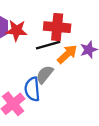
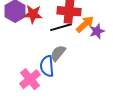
orange arrow: (67, 54) -> (85, 24), moved

